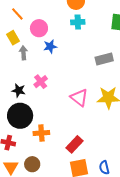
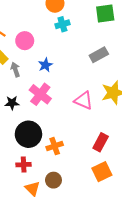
blue star: (50, 46) -> (45, 65), moved
pink cross: (41, 82) -> (40, 94), size x1.5
black star: (19, 90) -> (12, 103), moved
red rectangle: (74, 144) -> (101, 142), moved

